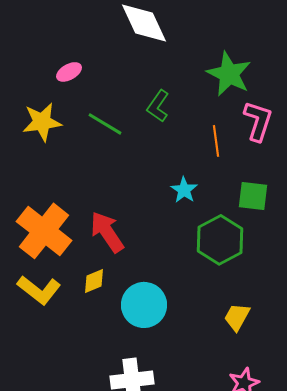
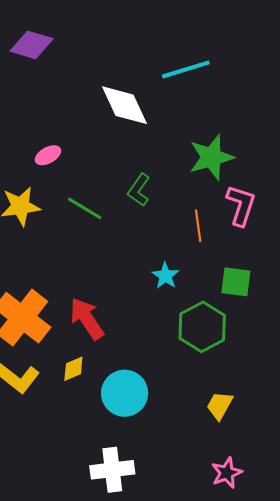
green star: (229, 74) -> (211, 157), turned 30

